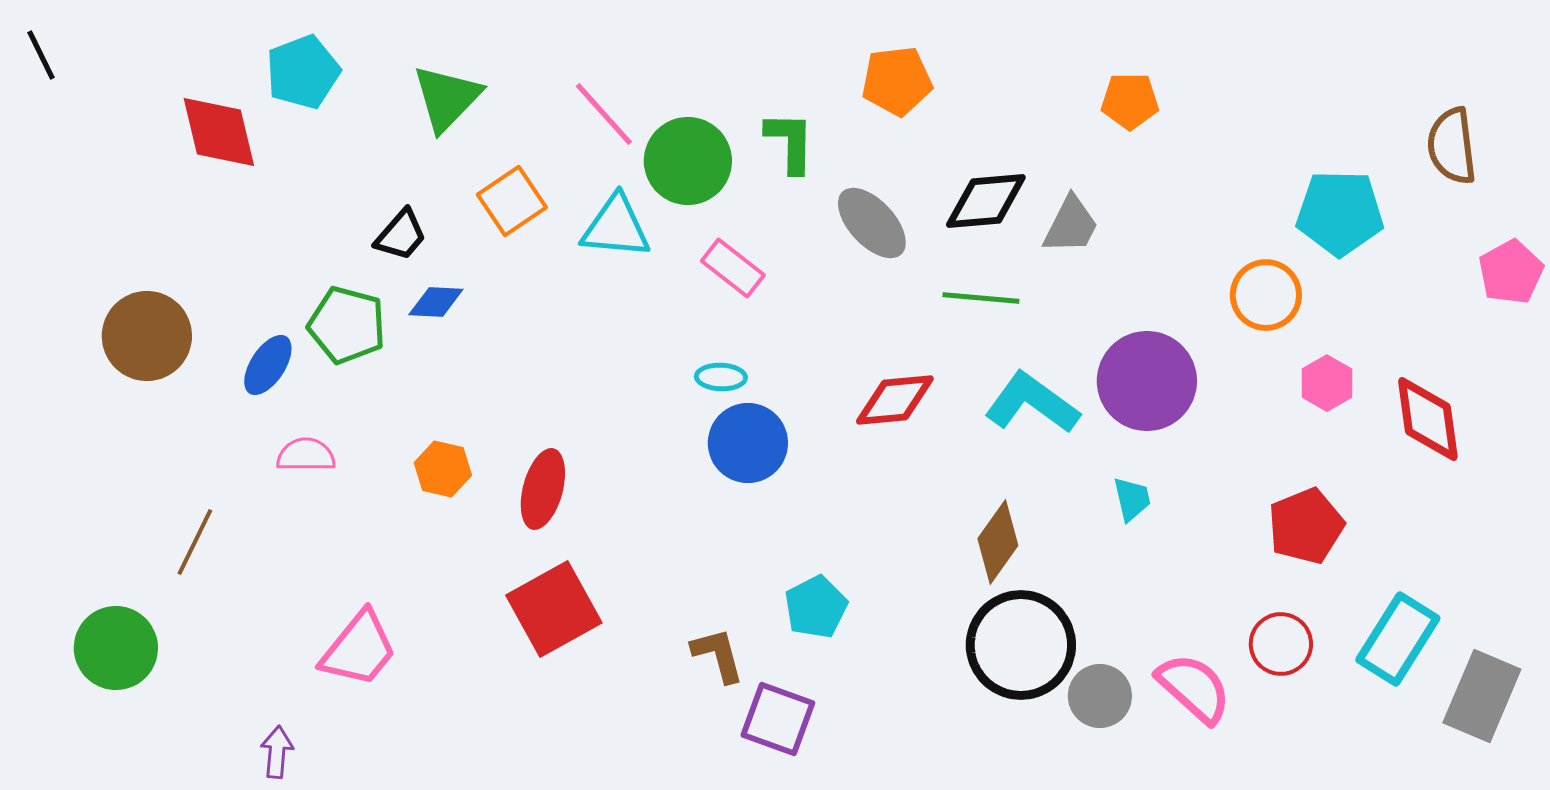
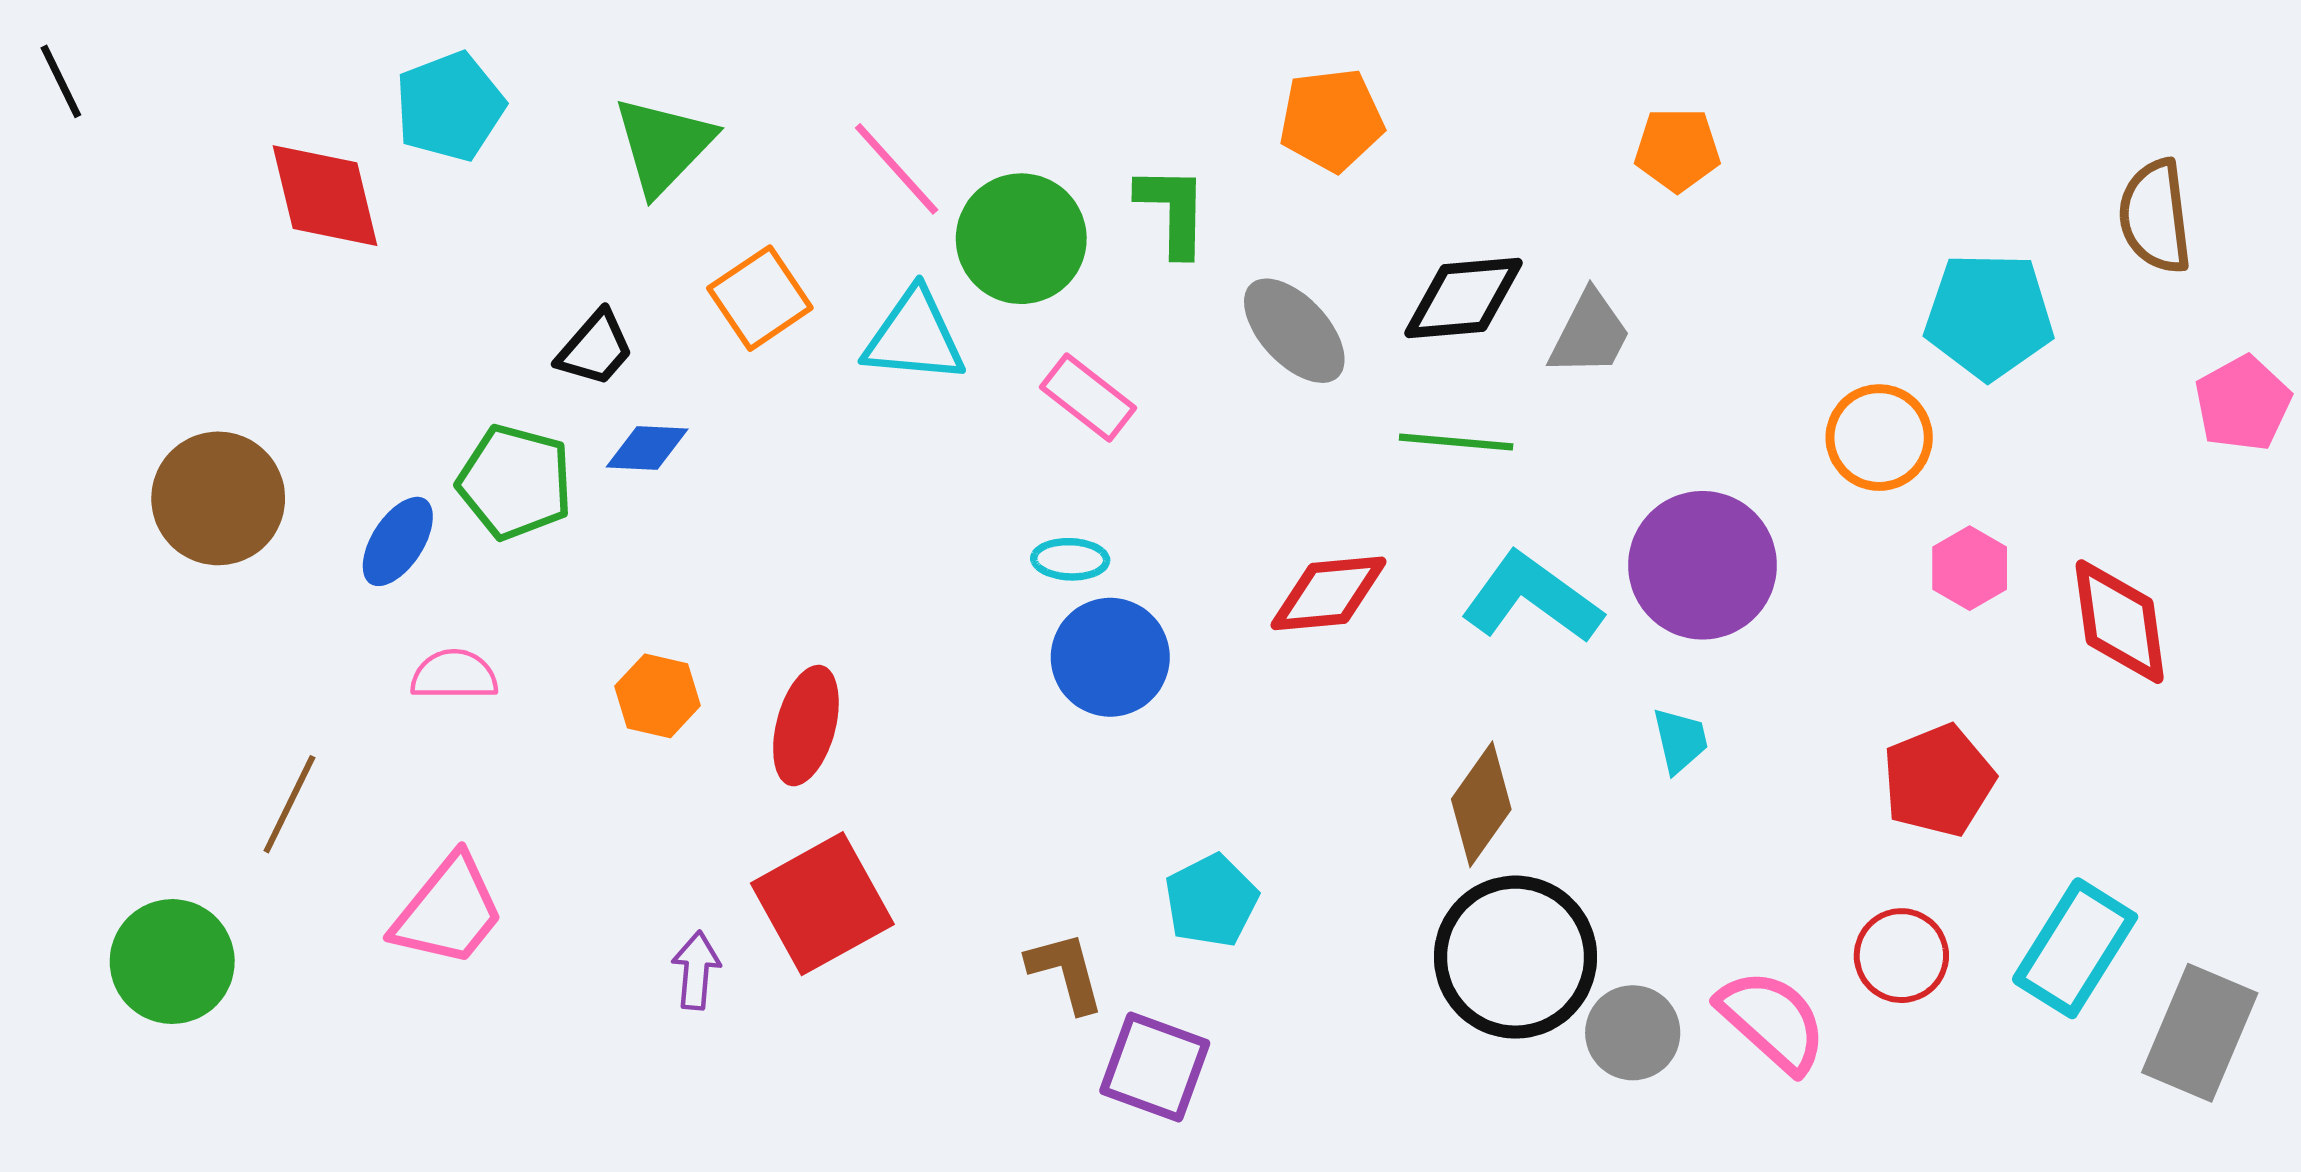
pink trapezoid: (359, 649) -> (448, 911), moved
purple arrow: (277, 752) -> (696, 970), moved

